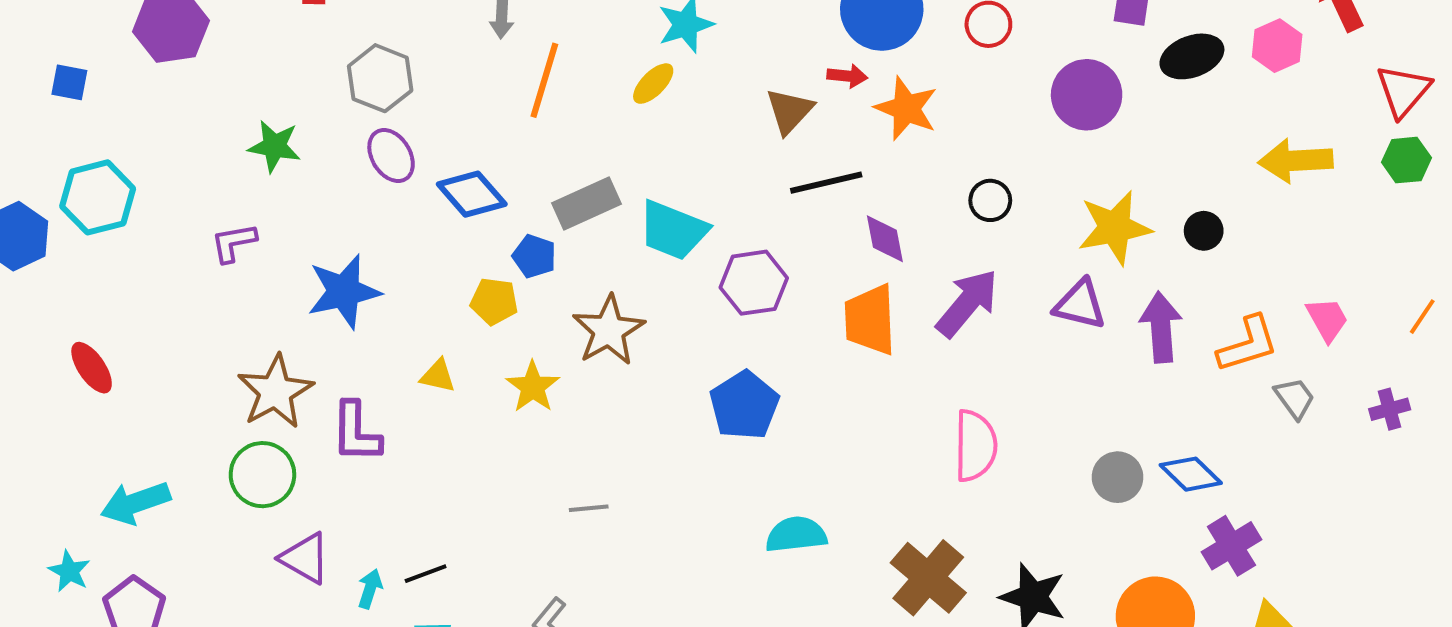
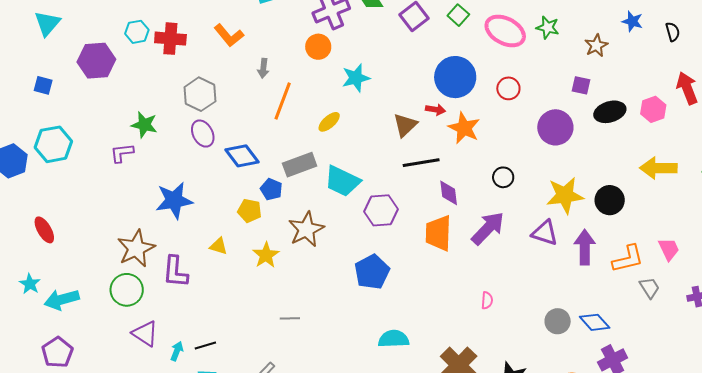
yellow ellipse: (653, 84) -> (329, 122), moved
black circle: (1204, 231) -> (610, 200), size x1.5
purple L-shape: (234, 243) -> (122, 153), moved
pink semicircle: (975, 446) -> (487, 300), size x0.5
cyan star: (69, 571) -> (30, 284), moved

